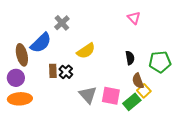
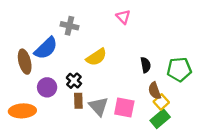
pink triangle: (134, 18) -> (123, 17), moved
gray cross: (62, 23) -> (69, 26), turned -35
brown rectangle: (53, 71) -> (78, 101), moved
purple circle: (16, 78) -> (47, 87), moved
green rectangle: (132, 102) -> (160, 119), moved

